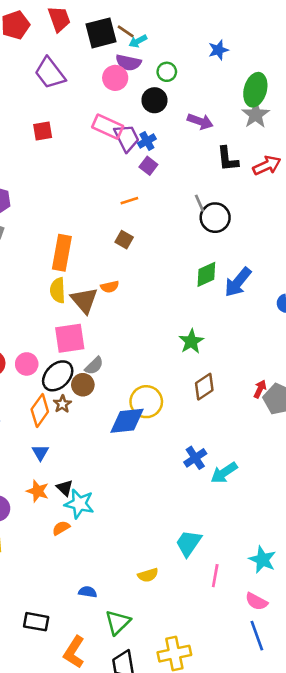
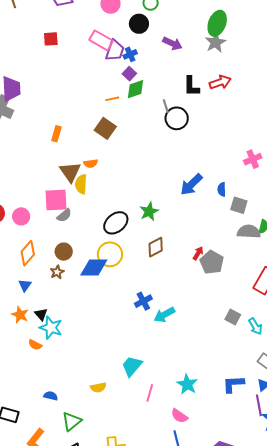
purple trapezoid: (127, 138) -> (115, 50), turned 40
black L-shape: (228, 159) -> (191, 86), moved
brown square: (124, 240) -> (105, 128), size x1.5
orange rectangle: (62, 253) -> (56, 134), size x0.6
green diamond: (206, 274) -> (136, 89), moved
blue arrow: (238, 282) -> (191, 184), moved
yellow semicircle: (58, 290) -> (81, 184), moved
gray semicircle: (94, 366) -> (64, 215), moved
black ellipse: (58, 376) -> (116, 223), moved
brown circle: (83, 385) -> (64, 252), moved
brown star: (62, 404) -> (57, 272), moved
orange semicircle: (61, 528) -> (35, 345), turned -128

